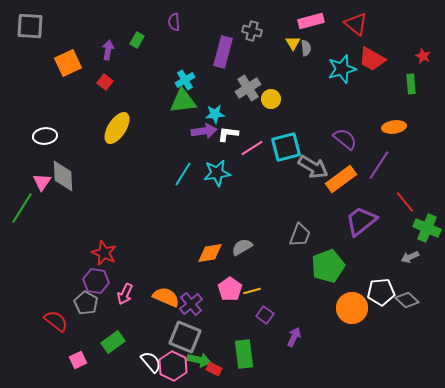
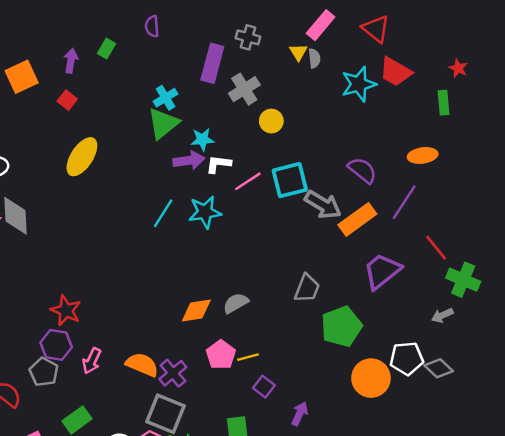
pink rectangle: (311, 21) -> (321, 25), turned -35
gray cross: (248, 88) -> (244, 89), moved
green triangle: (183, 101) -> (163, 123), turned -32

